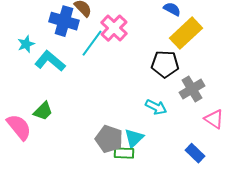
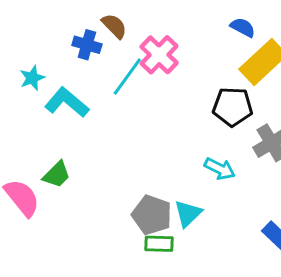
blue cross: (64, 21) -> (87, 45), size x0.7
green rectangle: (124, 153) -> (159, 244), moved

